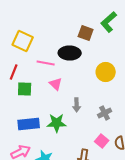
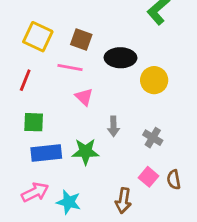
brown square: (86, 33) -> (81, 40), moved
black ellipse: (70, 53) -> (120, 58), moved
green square: (25, 89) -> (34, 122), moved
gray cross: (105, 113) -> (153, 138), turned -32

